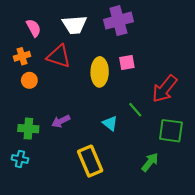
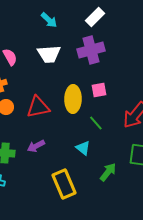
red triangle: (59, 56) -> (38, 107), moved, turned -30
green line: (135, 110) -> (96, 123), moved
green arrow: (150, 162) -> (108, 172), moved

